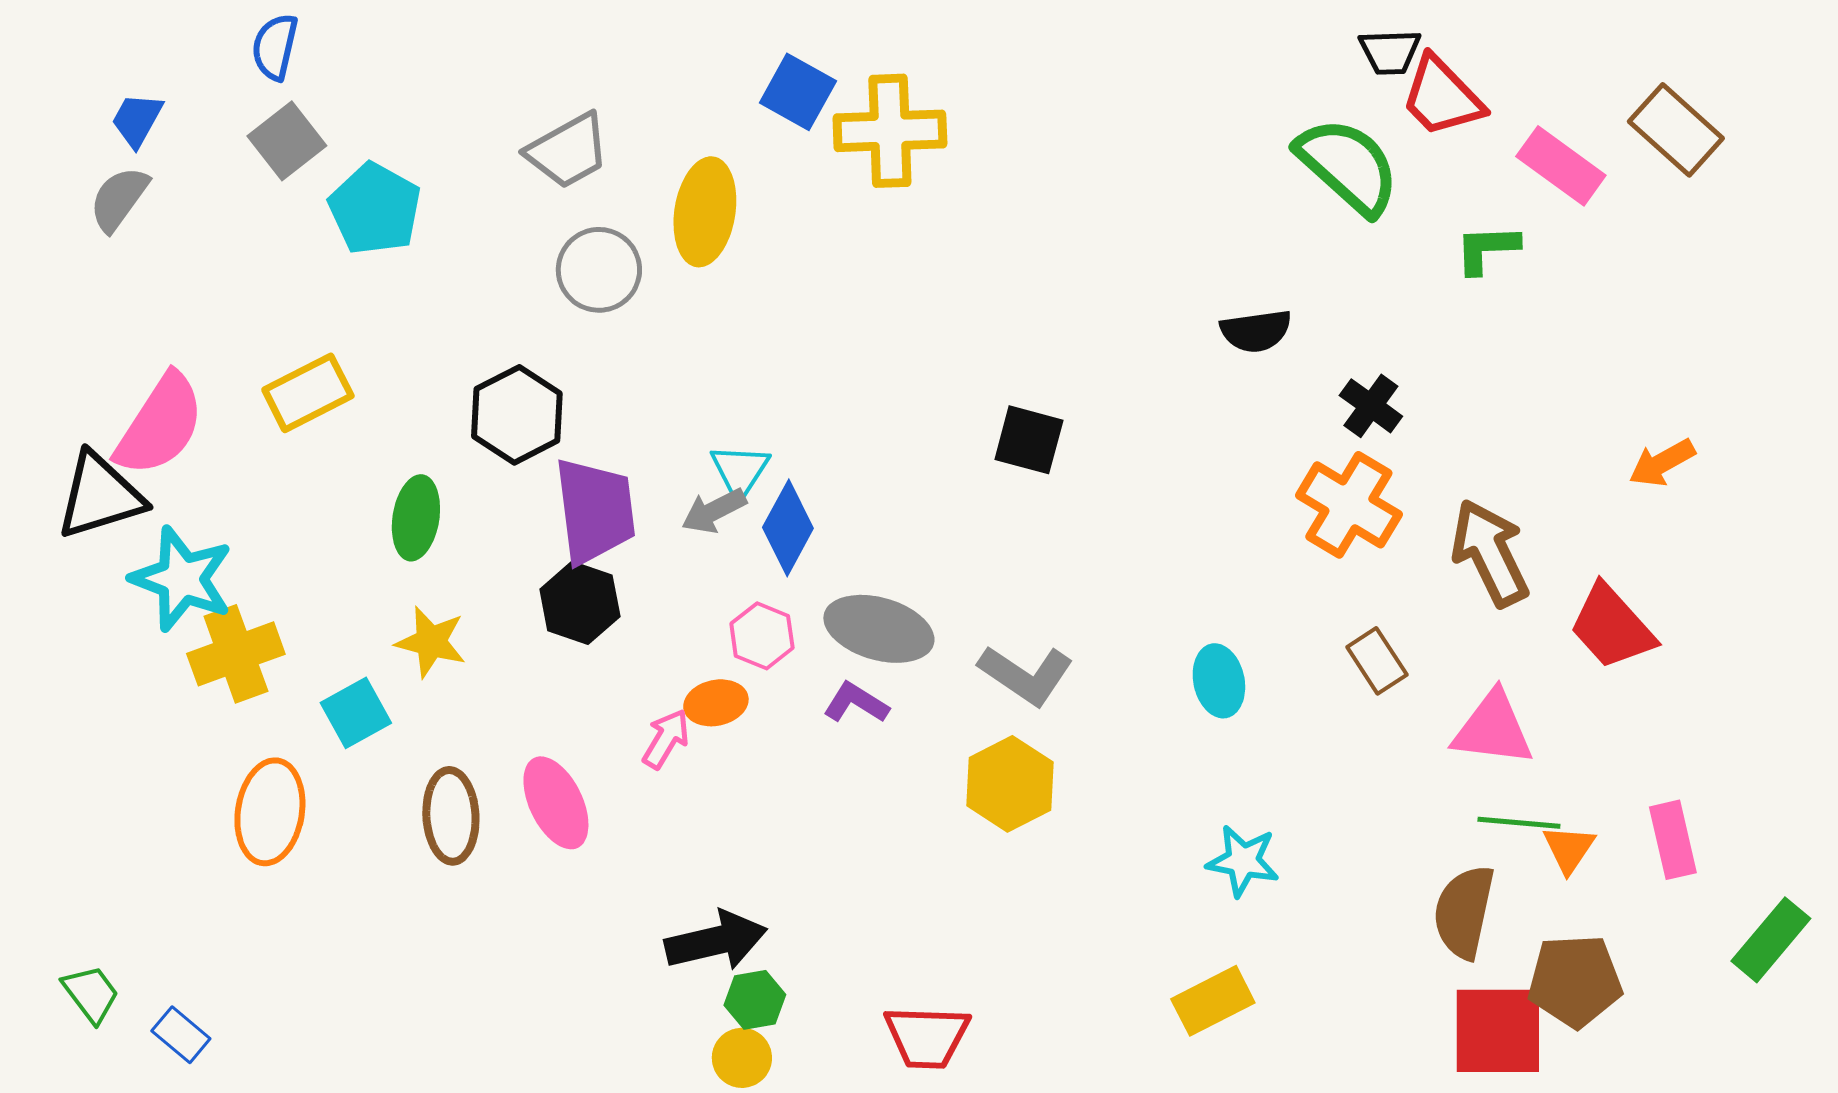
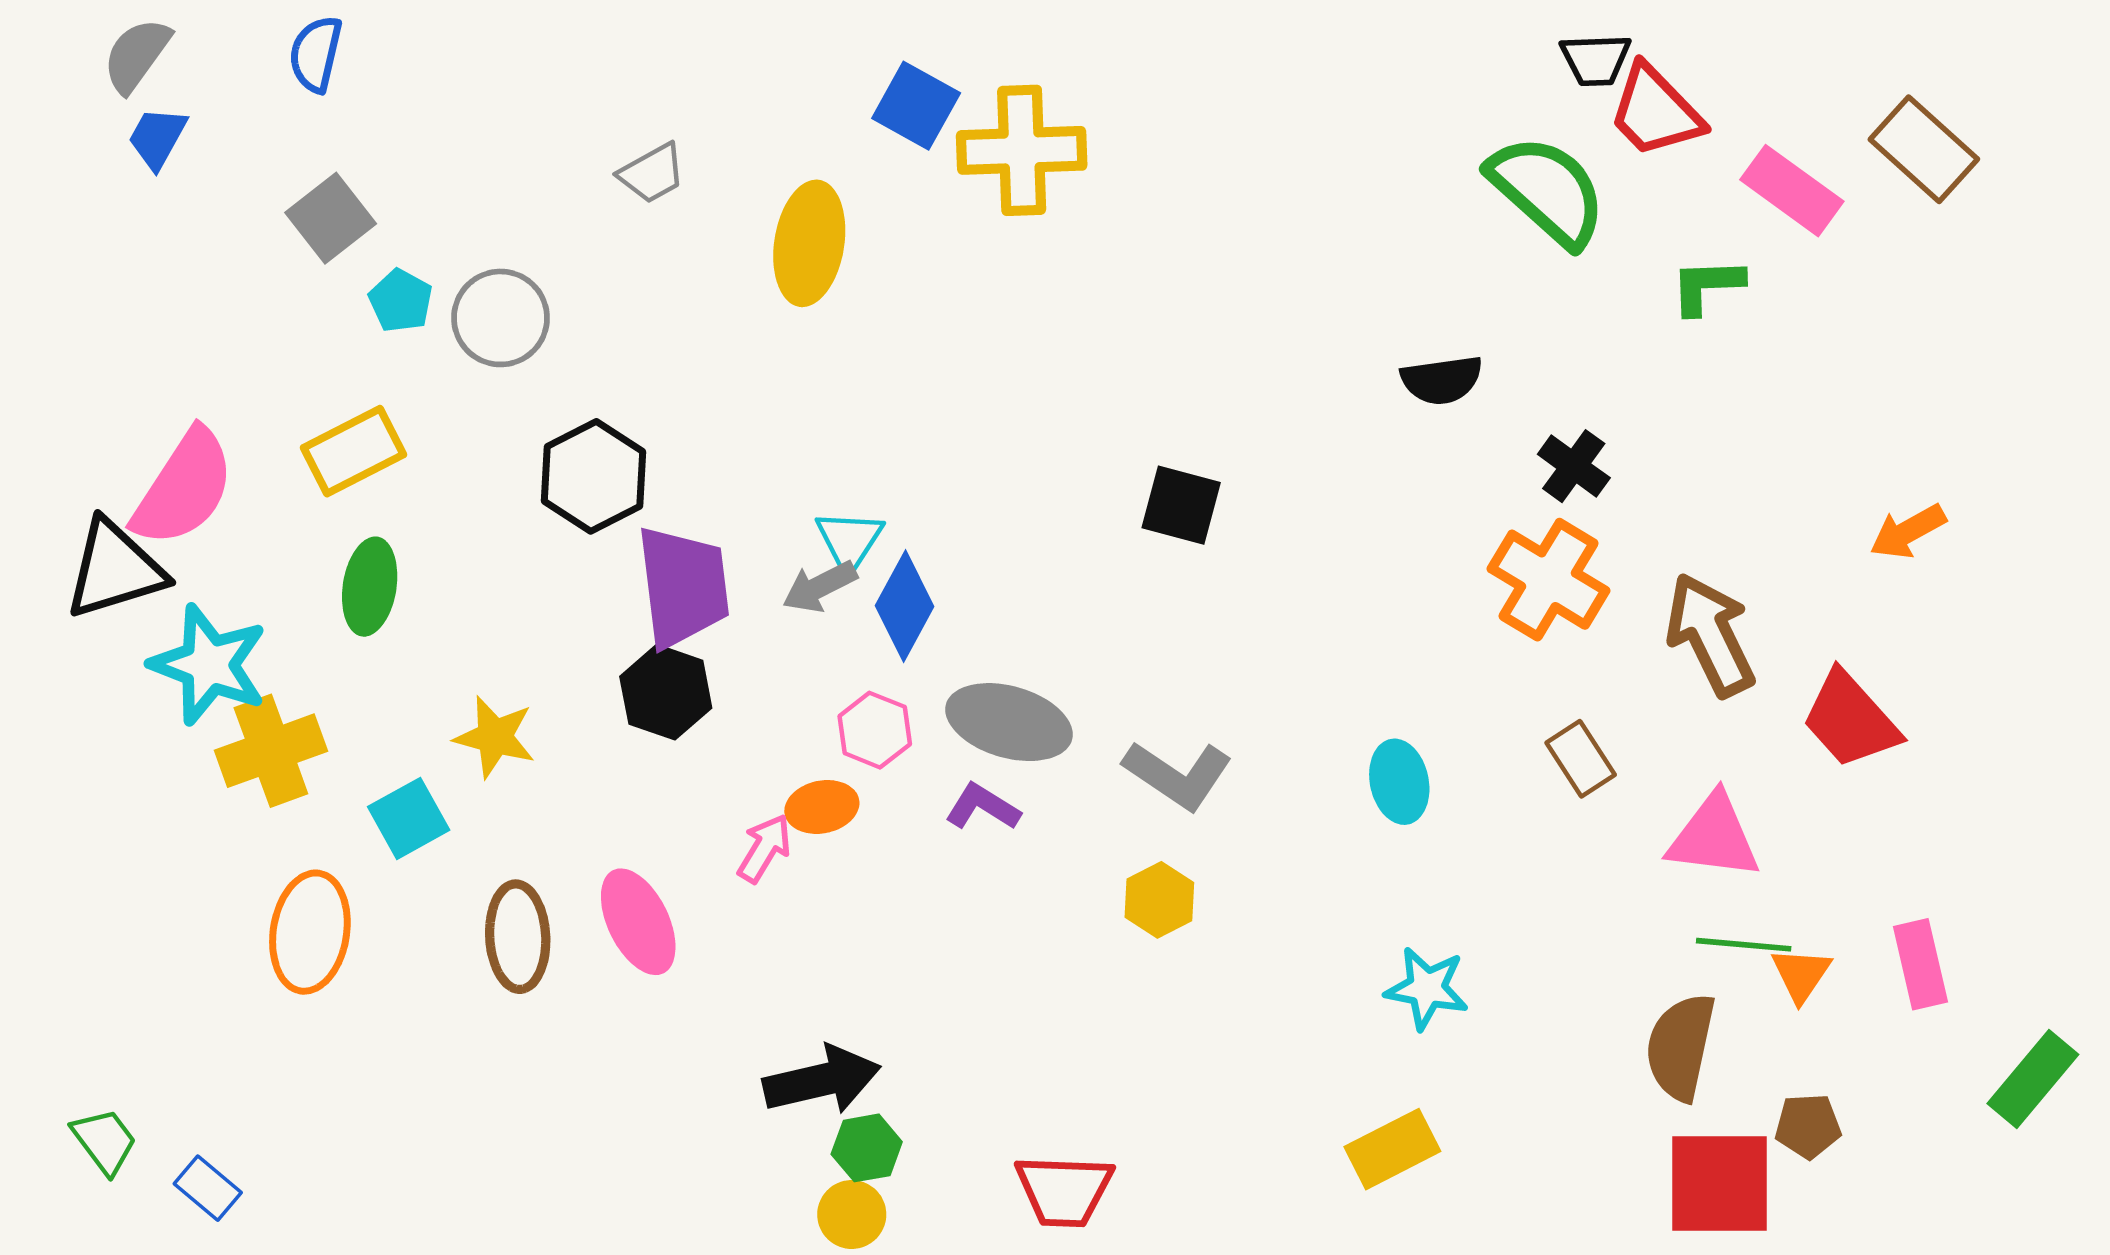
gray square: (287, 141) -> (331, 218), moved
gray trapezoid: (568, 151) -> (652, 173), size x0.7
gray semicircle: (119, 199) -> (137, 55), moved
cyan pentagon: (375, 209) -> (401, 301), moved, size x0.6
gray circle: (599, 270) -> (500, 318), moved
green ellipse: (416, 518) -> (370, 587), moved
yellow hexagon: (1010, 784) -> (1159, 900), size x0.7
brown pentagon: (1575, 981) -> (1808, 1126), size x0.6

